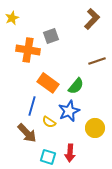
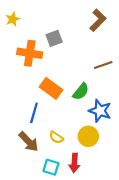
blue star: (69, 111) -> (100, 111), moved, turned -30
yellow semicircle: (49, 122) -> (56, 137), moved
yellow circle: (95, 128) -> (88, 136), moved

